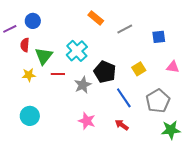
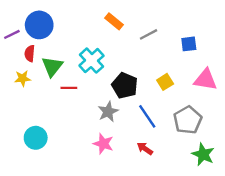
blue circle: (33, 21) -> (39, 25), size x1.5
pink triangle: (173, 67) -> (205, 80), size x1.5
yellow star: (29, 75) -> (23, 78), moved
gray star: (83, 85) -> (108, 112), moved
green star: (171, 130) -> (203, 154), turned 30

